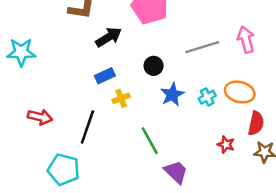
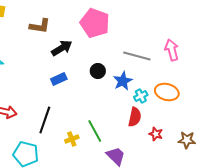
gray line: (202, 47) -> (137, 56), turned 32
blue star: (172, 95) -> (123, 81), moved
yellow cross: (121, 98) -> (72, 139), moved
red semicircle: (256, 123) -> (135, 117), moved

